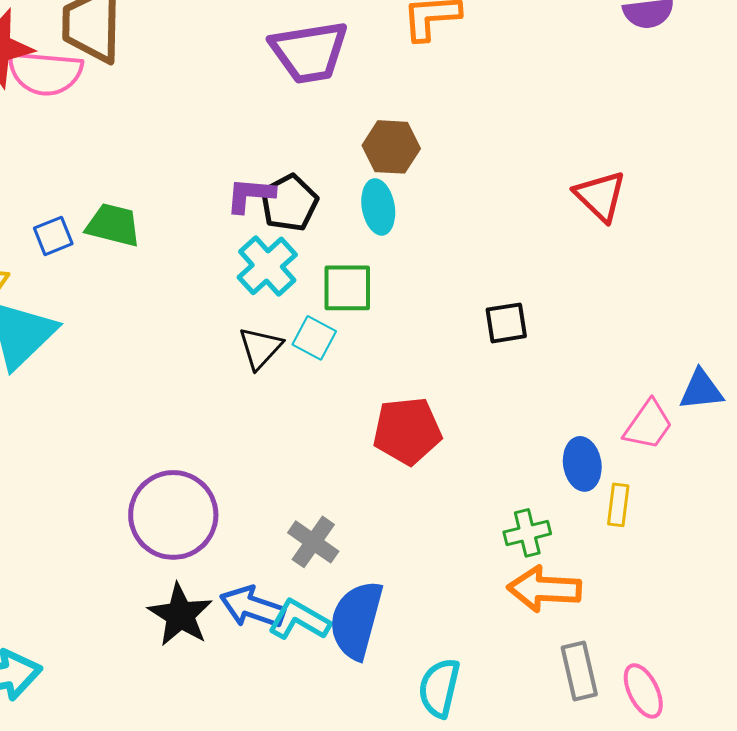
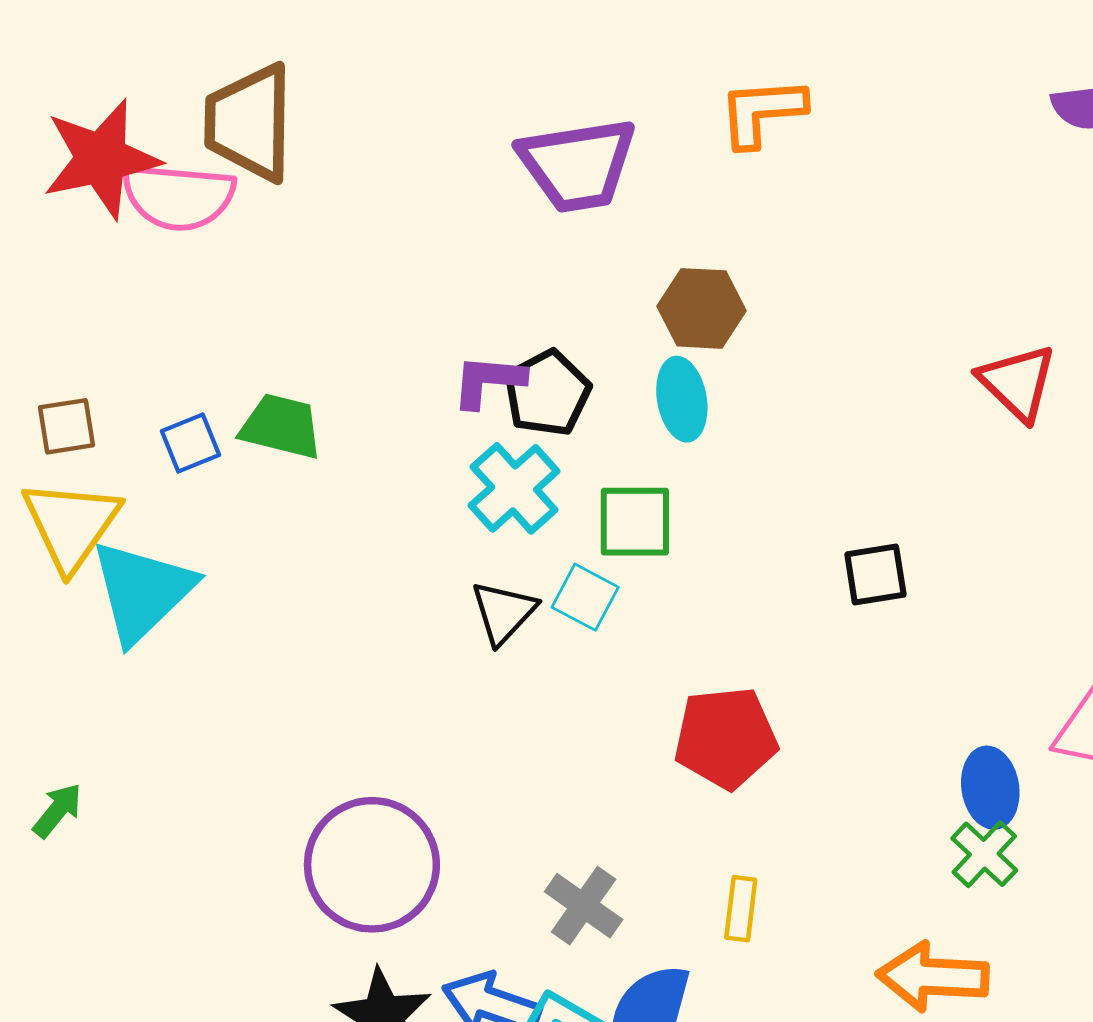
yellow rectangle: (618, 505) -> (741, 909), moved
green cross: (527, 533) -> (984, 854), moved, turned -33

